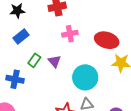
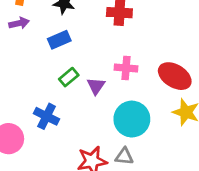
pink cross: (70, 34) -> (126, 68), moved
blue cross: (15, 79) -> (47, 116), moved

